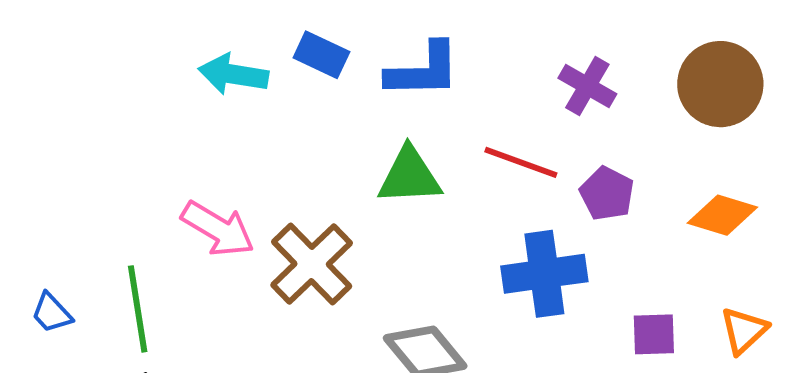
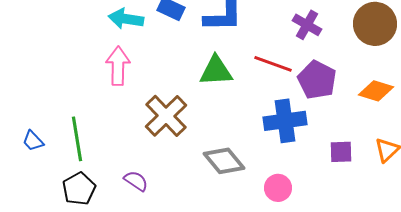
purple pentagon: (607, 194) -> (317, 80), size x1.4
pink arrow: (218, 229) -> (118, 66), moved, turned -120

